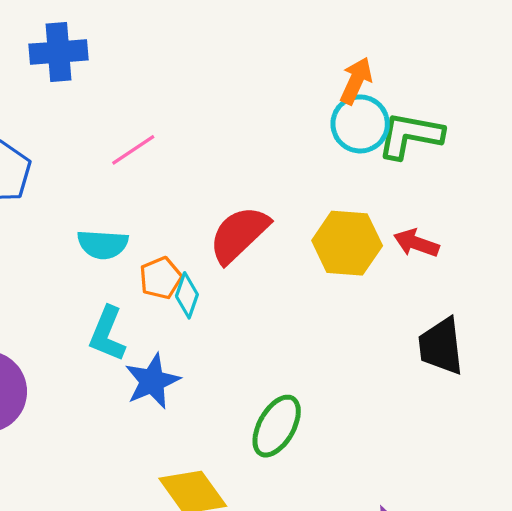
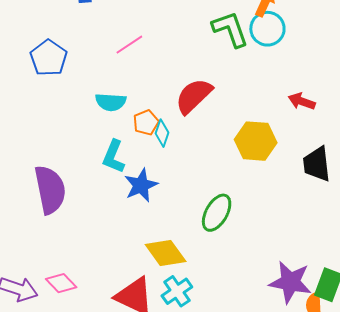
green L-shape: (410, 135) -> (230, 29), moved, turned 60
yellow hexagon: (347, 243) -> (256, 141), moved

